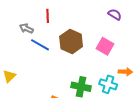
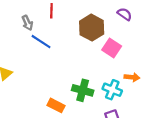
gray arrow: (26, 28) -> (27, 23), turned -144
brown hexagon: (71, 41) -> (92, 28), moved

